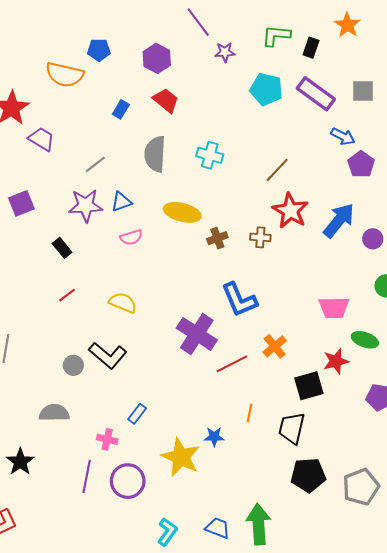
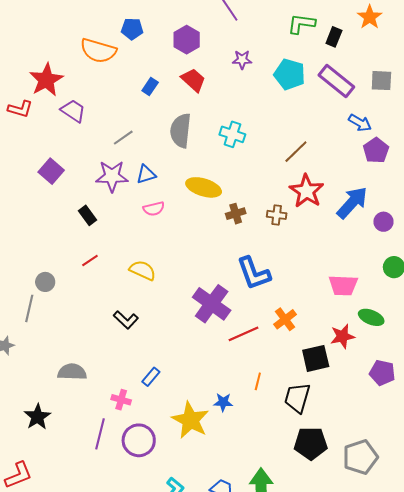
purple star: (225, 52) -> (242, 60), moved
purple square: (21, 203) -> (51, 171), turned -30
black L-shape: (108, 355) -> (126, 320), size x0.7
gray circle: (73, 365) -> (45, 282), moved

